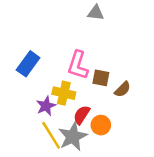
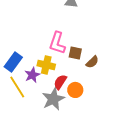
blue rectangle: (28, 64) -> (13, 62), moved
yellow line: (51, 135) -> (17, 87), moved

